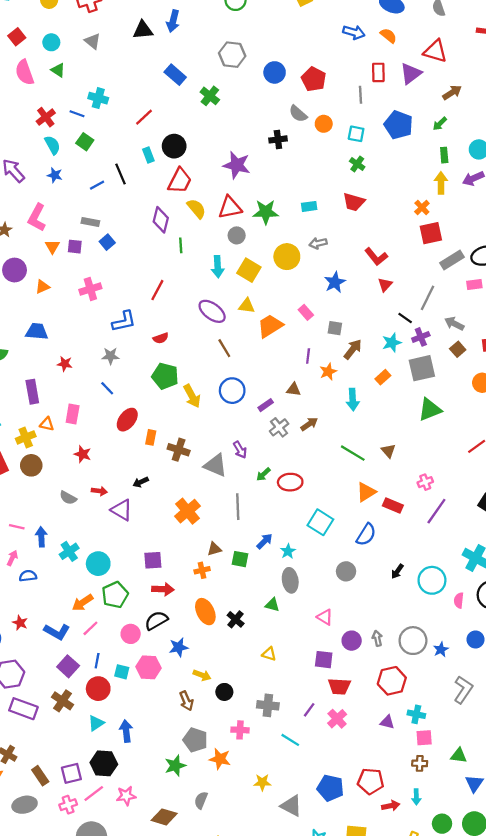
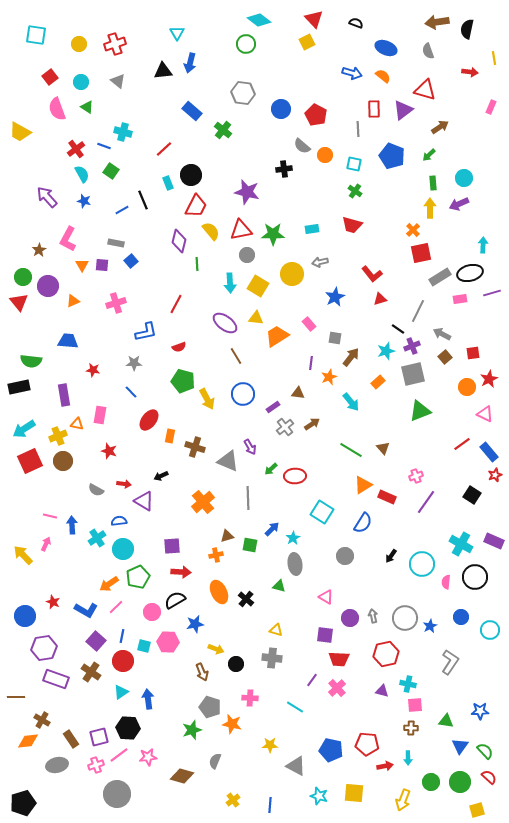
red triangle: (385, 285) -> (380, 299), turned 32
cyan arrow: (353, 399) -> (351, 402), turned -36
blue semicircle: (28, 576) -> (119, 521), moved
gray cross: (268, 705) -> (272, 658), moved

